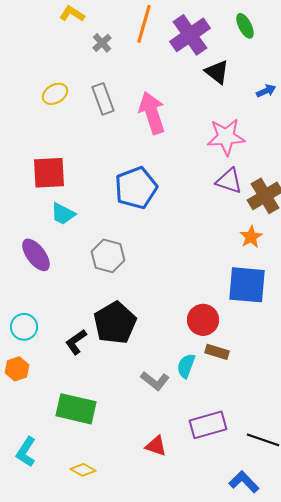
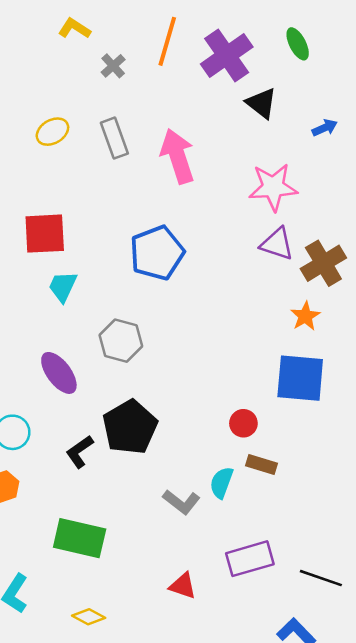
cyan trapezoid: (63, 214) -> (63, 286), turned 88
purple ellipse: (36, 255) -> (59, 373), moved
red circle: (203, 320) -> (243, 423), size x0.7

